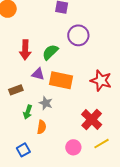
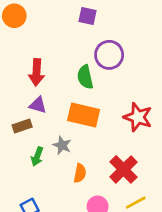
green semicircle: (50, 52) -> (85, 77), moved, turned -60
purple triangle: (38, 74) -> (38, 105), moved
orange semicircle: (42, 127) -> (80, 173), moved

